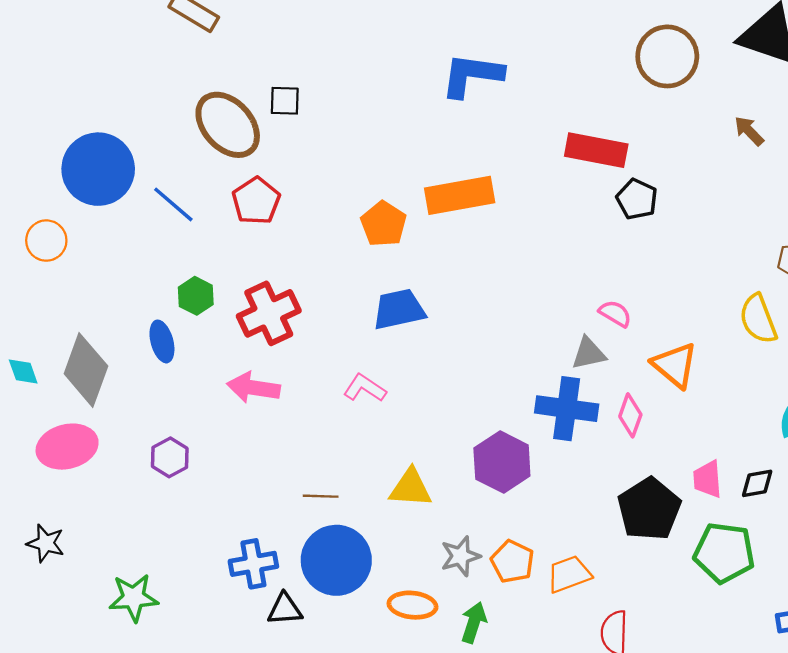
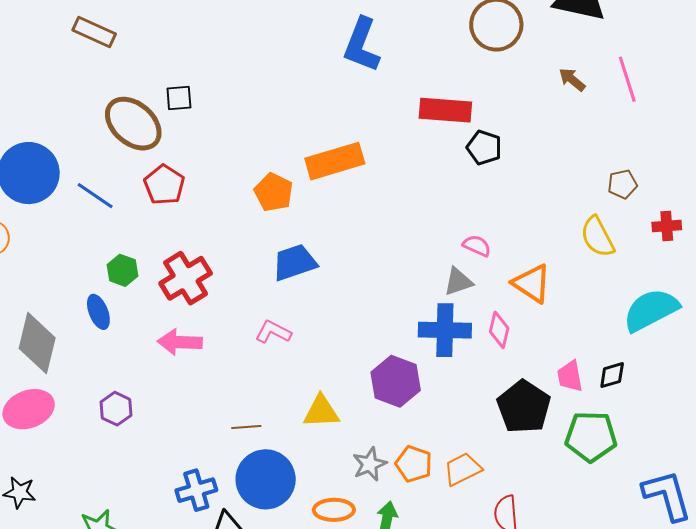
blue L-shape: (472, 75) -> (362, 45), moved, turned -70

